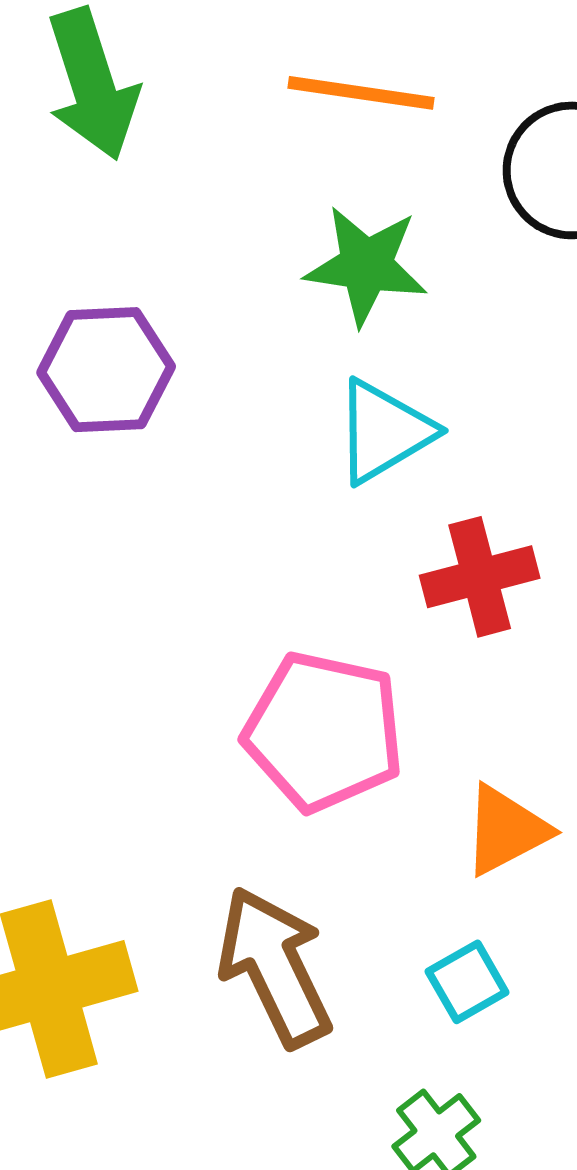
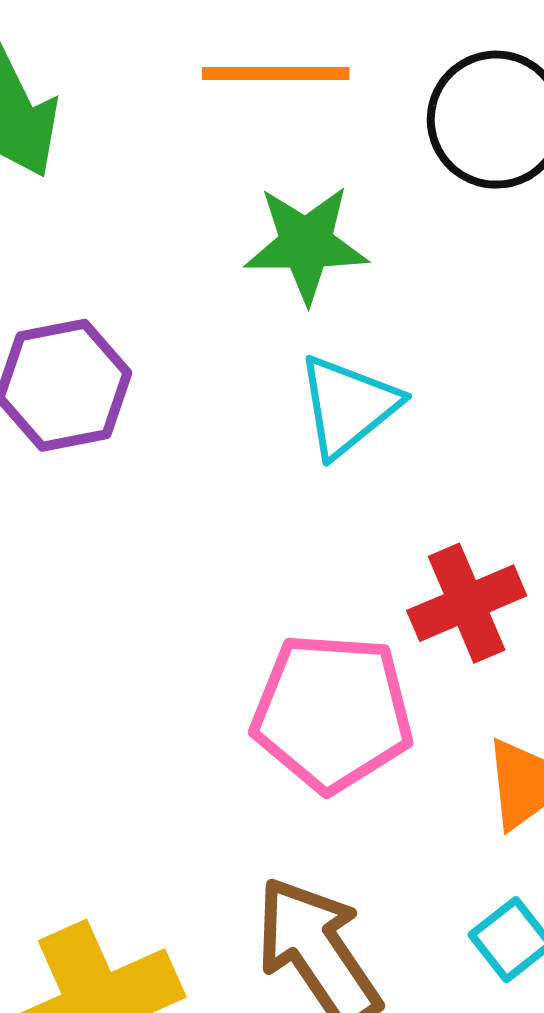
red cross: (480, 577) -> (467, 603), moved

